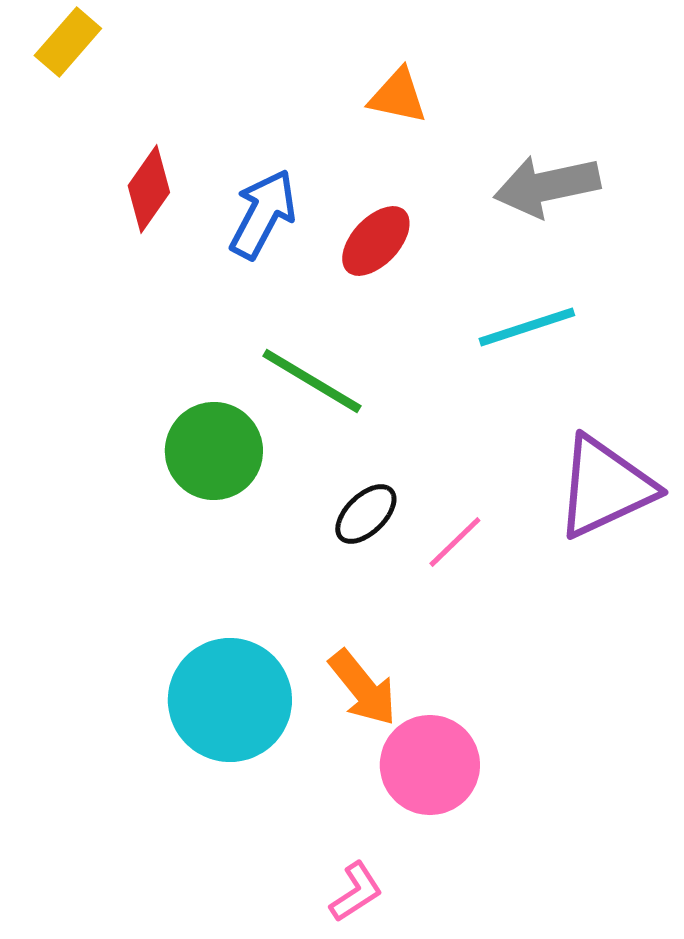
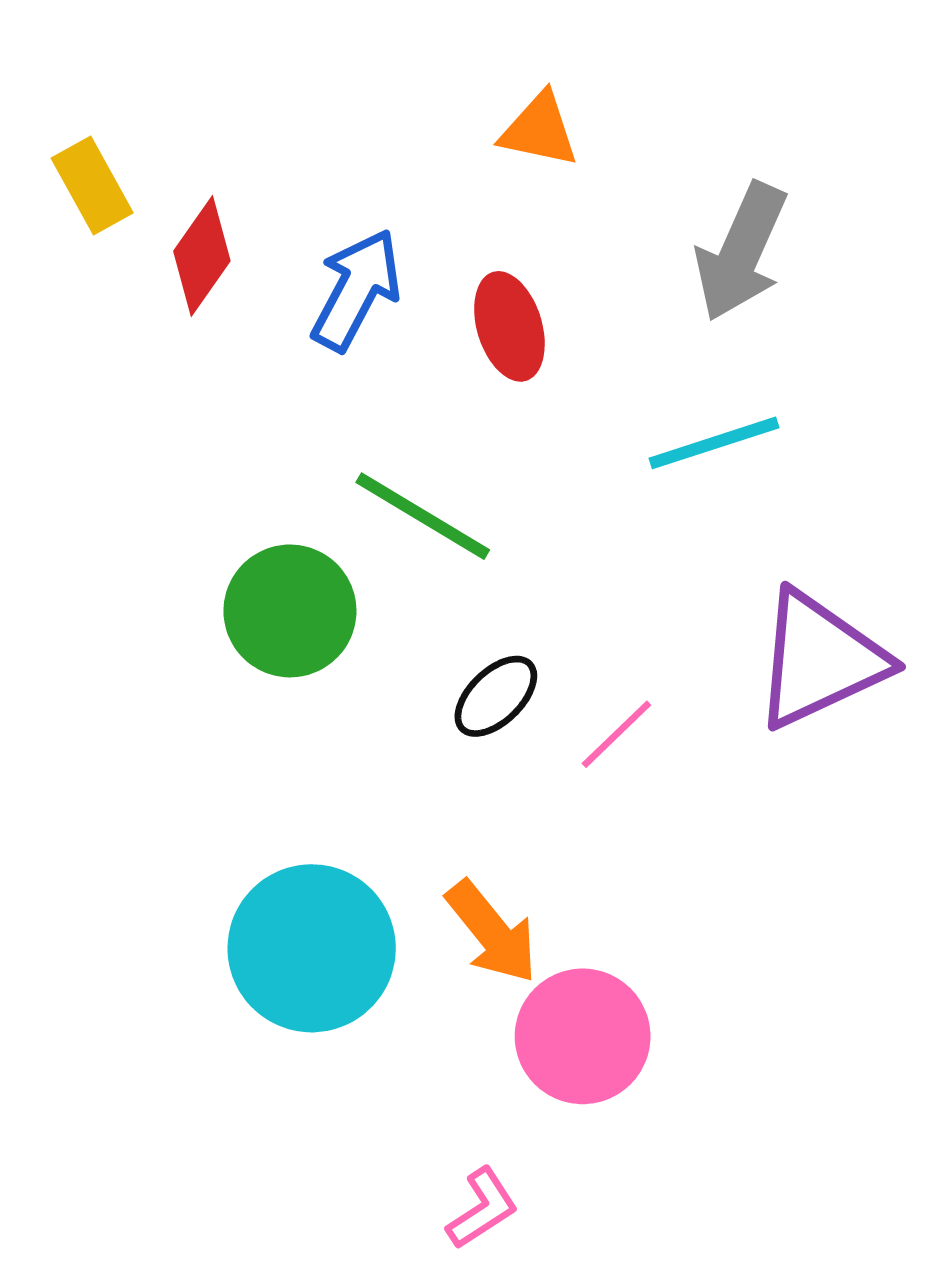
yellow rectangle: (68, 42) -> (92, 185), moved, turned -70
gray arrow: (547, 186) -> (741, 252), turned -54
red ellipse: (376, 241) -> (509, 326), turned -60

